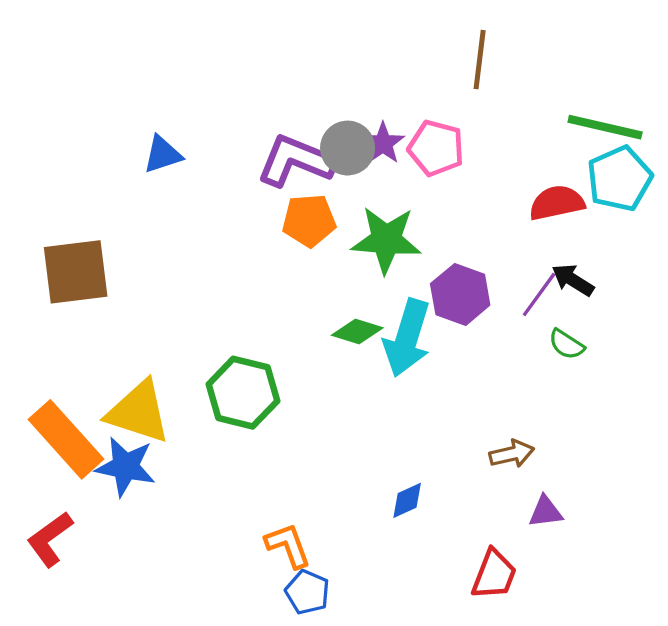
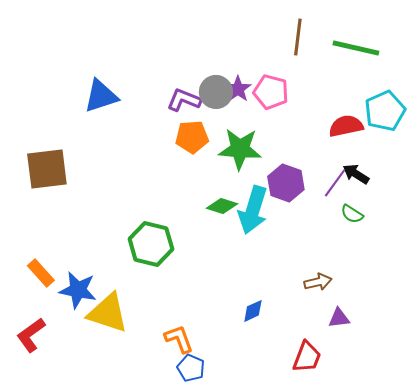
green line: (605, 127) -> (356, 48), moved
blue triangle: (163, 154) -> (101, 96), size x1.4
purple L-shape: (296, 161) -> (184, 100), size x0.7
yellow triangle: (138, 412) -> (108, 313), moved
orange rectangle: (66, 439) -> (41, 273), size x0.6

